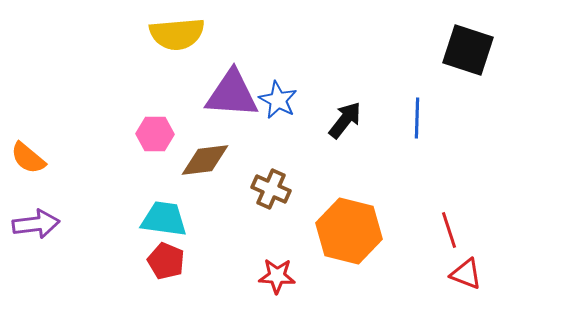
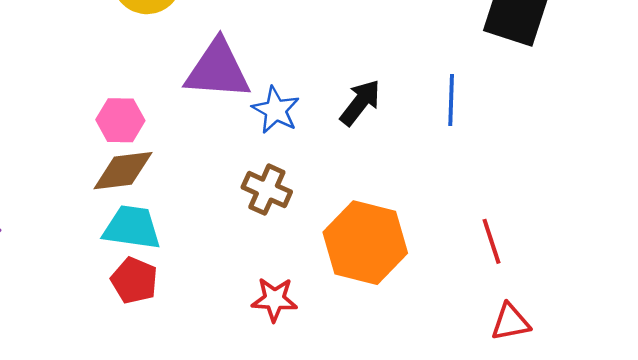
blue star: (278, 100) -> (276, 110), moved
brown diamond: (205, 160) -> (123, 171), moved
red triangle: (466, 274) -> (510, 322), moved, turned -32

